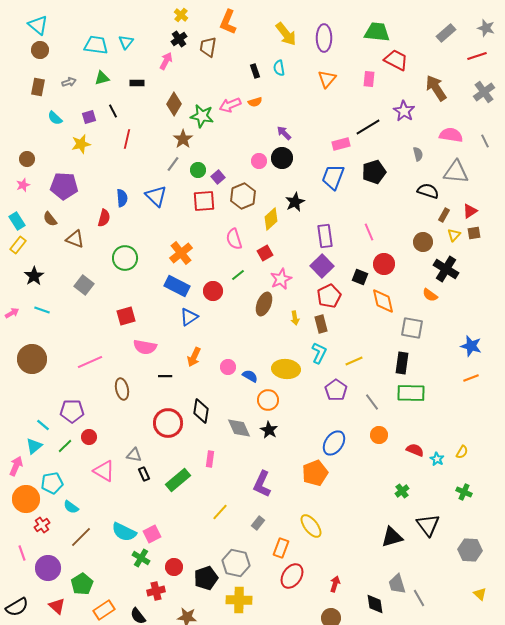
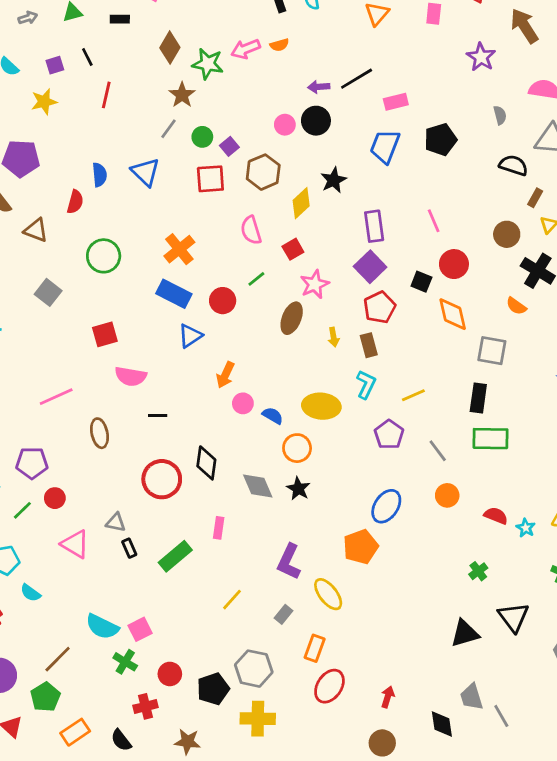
black line: (368, 127) -> (357, 79), moved
purple arrow: (284, 133) -> (319, 87), turned -49
orange arrow: (194, 357) -> (225, 375), moved
yellow ellipse: (311, 526) -> (328, 594), moved
brown line: (81, 537) -> (58, 659), moved

